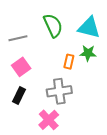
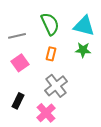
orange rectangle: (69, 62) -> (51, 54), moved
gray cross: (59, 91) -> (56, 86), turned -30
black rectangle: (19, 96) -> (18, 101), moved

